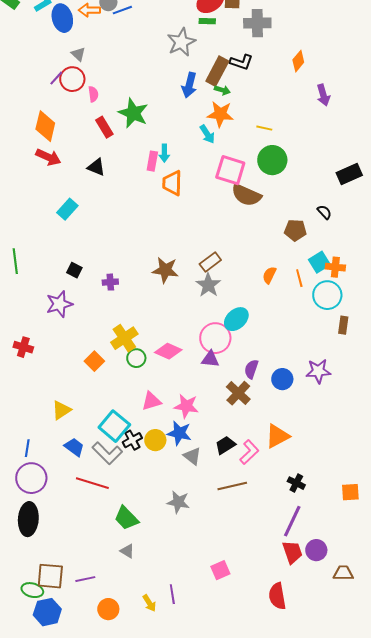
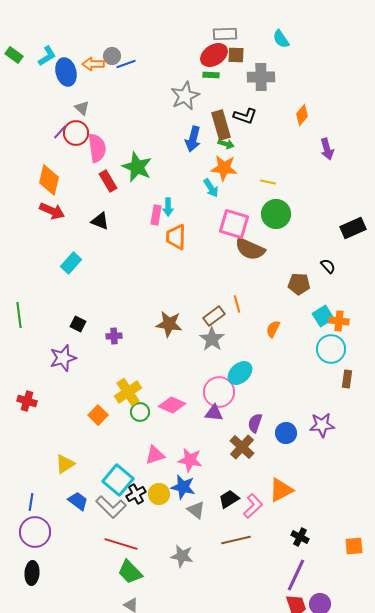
brown rectangle: (217, 71) -> (221, 125), turned -44
pink semicircle: (93, 94) -> (97, 148), size x1.8
orange line: (299, 278) -> (237, 304), moved
red line: (92, 483) -> (121, 544), moved
black ellipse: (28, 519) -> (32, 573), size x0.7

